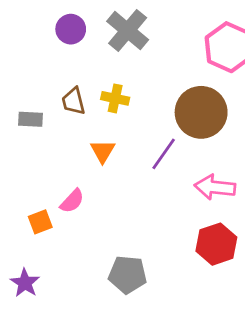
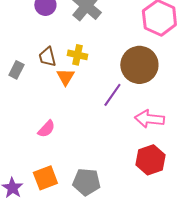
gray rectangle: (31, 119) -> (16, 70), turned -66
orange triangle: (103, 151) -> (65, 77), moved
orange square: (40, 222) -> (45, 178), moved, size x1.4

